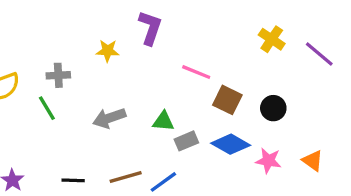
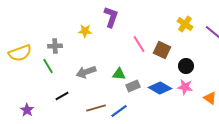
pink line: (196, 72) -> (139, 44), turned 36
brown square: (227, 100) -> (162, 50), moved
pink star: (268, 161) -> (185, 87), moved
black line: (73, 180) -> (62, 96), moved, turned -32

